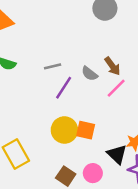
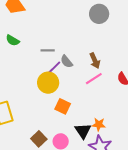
gray semicircle: (90, 74) -> (67, 62), moved
yellow circle: (64, 130) -> (48, 83), moved

